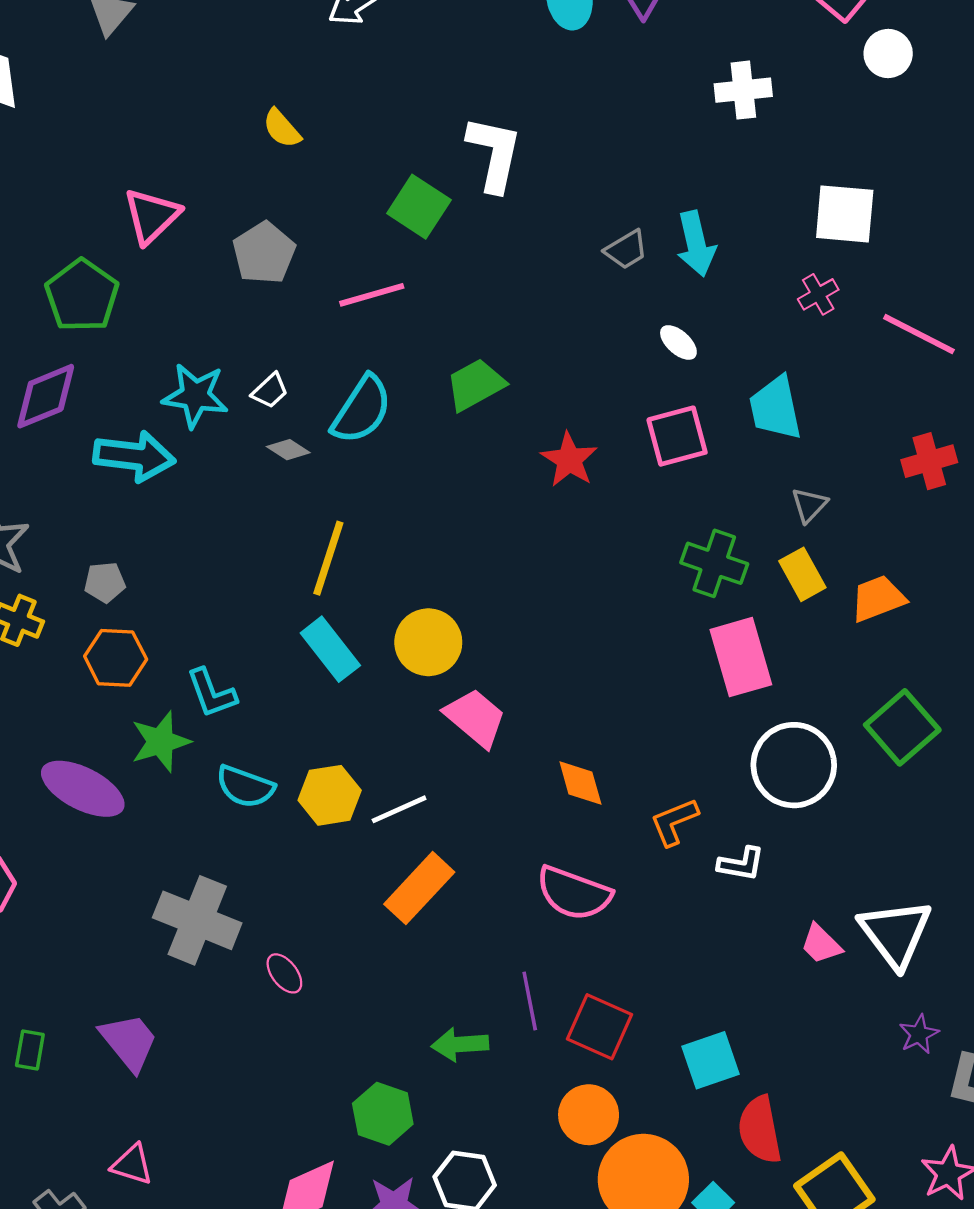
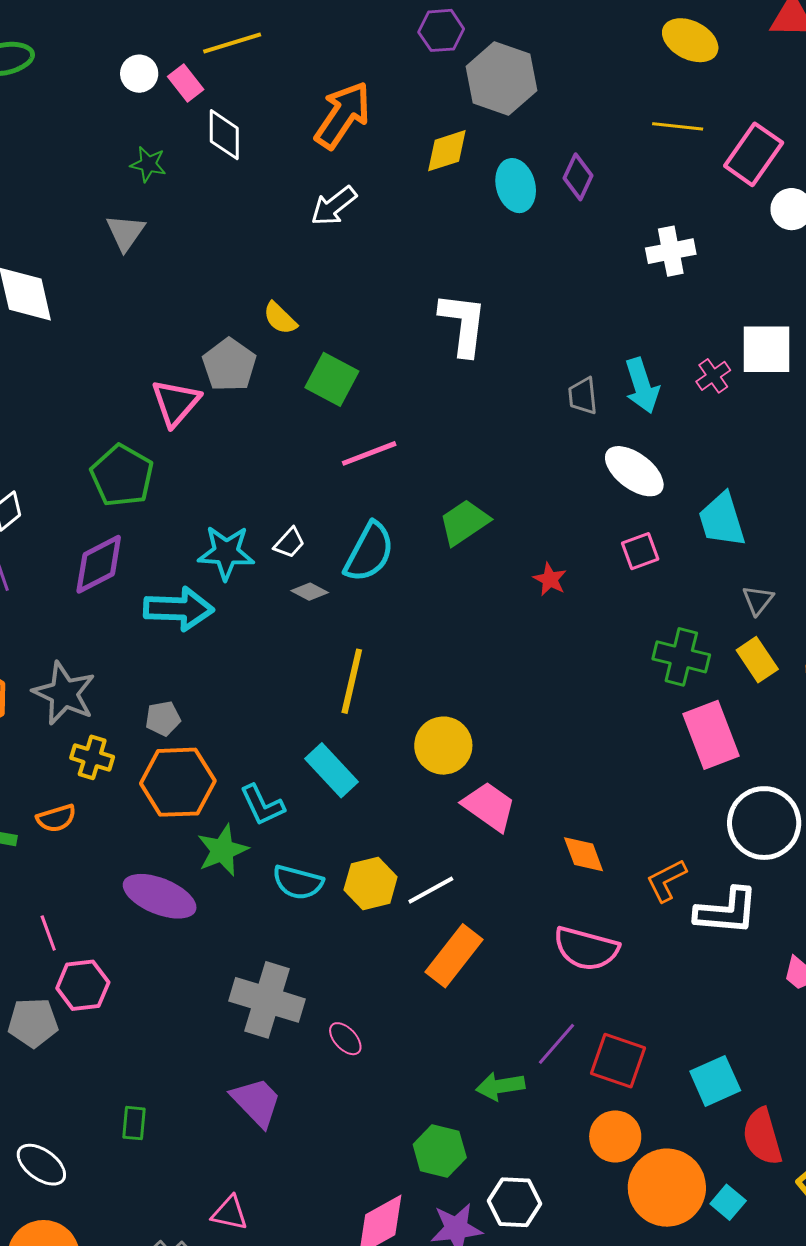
green square: (419, 207) -> (332, 379), moved
gray trapezoid: (626, 250) -> (583, 396), turned 120
gray pentagon: (264, 253) -> (229, 365), moved
pink cross: (818, 294) -> (713, 376), moved
white ellipse: (678, 342) -> (634, 471), size x1.8
pink square: (677, 436) -> (640, 551), size x0.7
red star: (569, 460) -> (550, 579), size x0.7
cyan rectangle: (330, 649) -> (332, 770), moved
orange hexagon: (116, 658) -> (178, 782), size x1.4
white L-shape: (741, 864) -> (727, 911), size x1.6
purple line: (530, 1001) -> (557, 1044), turned 57
purple trapezoid: (129, 1042) -> (256, 1102), moved

